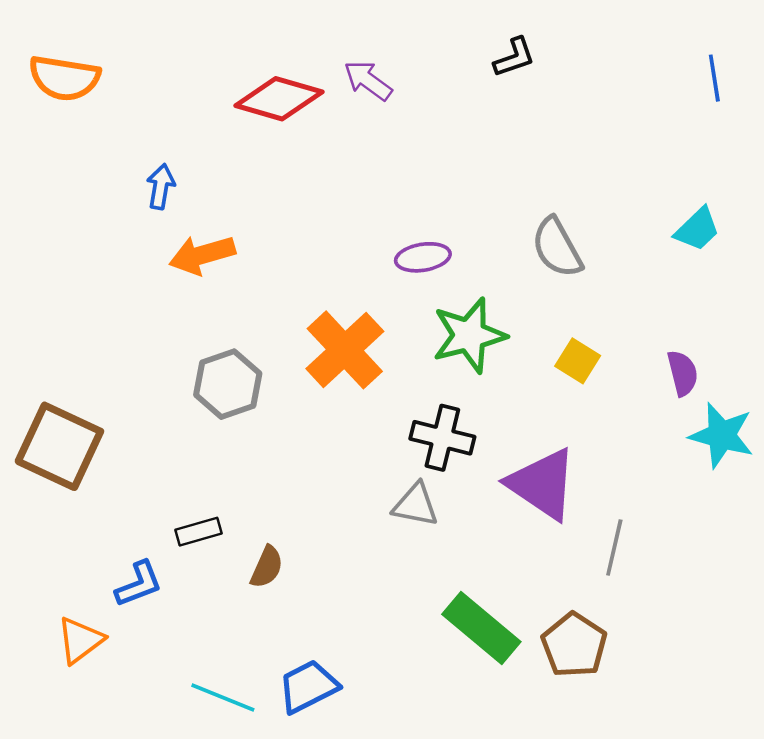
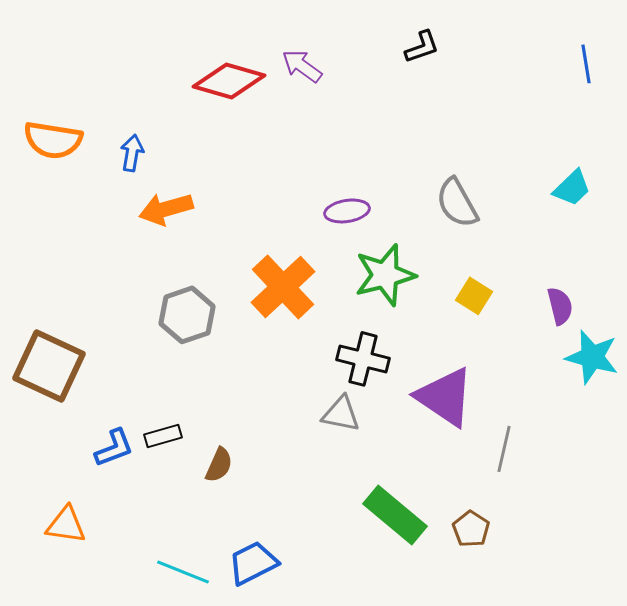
orange semicircle: (64, 78) -> (53, 140), moved
blue L-shape: (139, 584) -> (114, 448), moved
orange triangle: (80, 640) -> (66, 525), turned 45
brown pentagon: (574, 645) -> (471, 529), size x0.7

